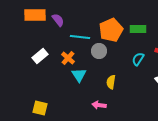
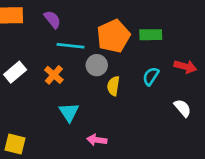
purple semicircle: (58, 20) -> (52, 19), moved
cyan triangle: (79, 75) -> (69, 112), moved
yellow semicircle: (111, 82) -> (113, 86), moved

